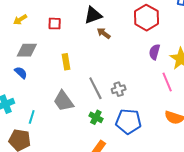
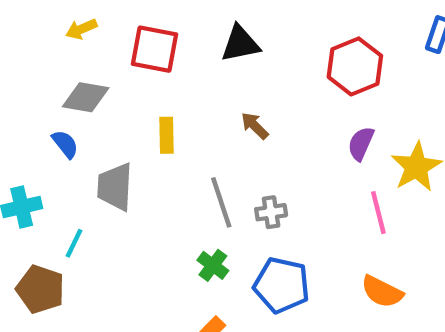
red square: (55, 24) -> (155, 49), size x1.6
brown arrow: (104, 33) -> (255, 126), moved
gray trapezoid: (63, 101) -> (115, 187), moved, turned 30

